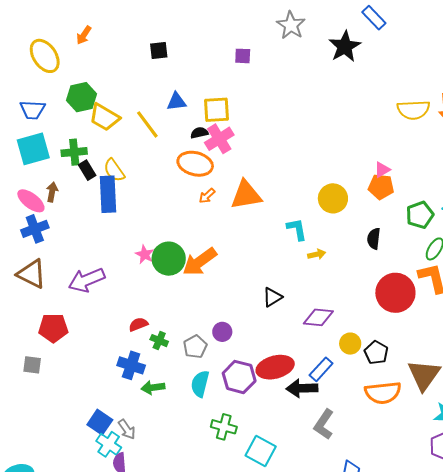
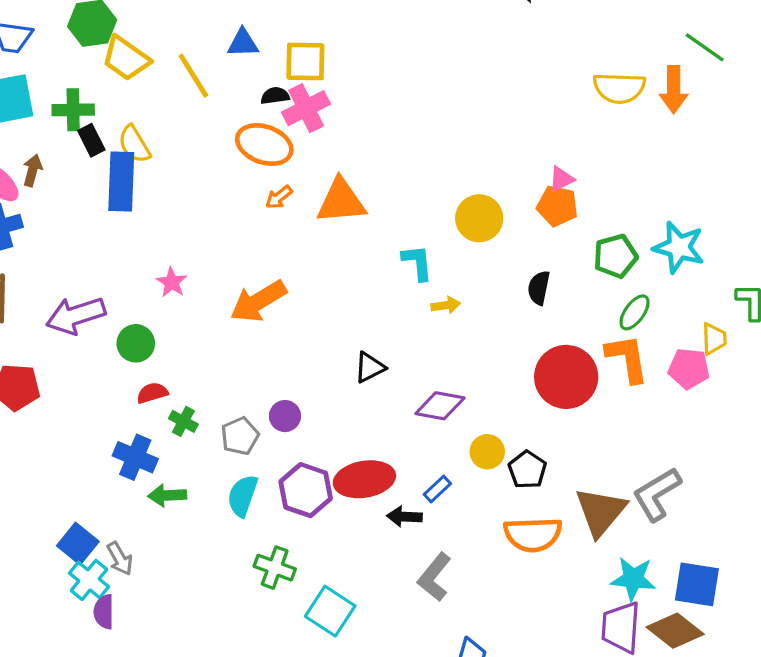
green circle: (169, 259) -> (136, 343), moved, size x0.7
blue rectangle: (321, 369) -> (437, 489), size x0.7
black arrow: (302, 388) -> (404, 517), size x0.7

